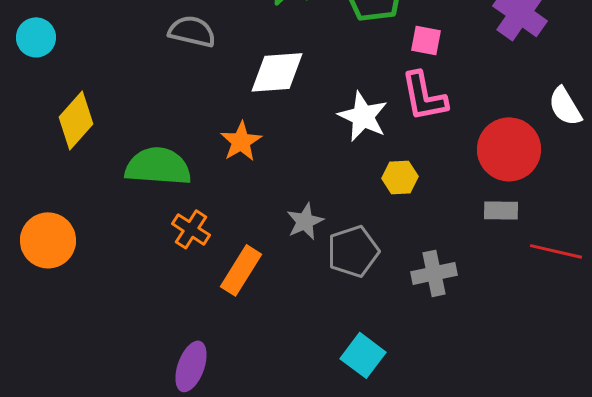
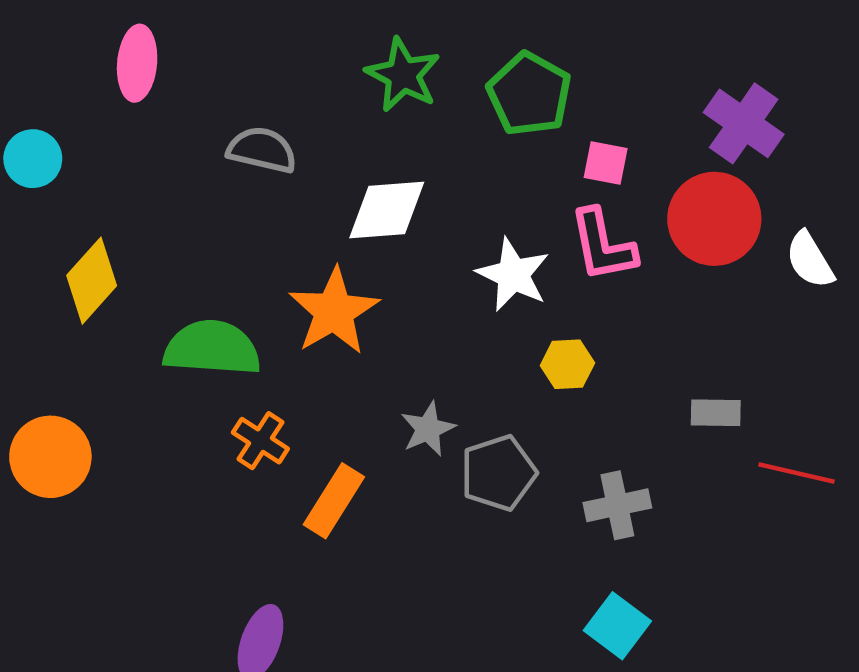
orange star: (241, 141) -> (334, 311), size x1.5
red circle: (509, 149) -> (714, 219), moved
cyan square: (363, 355) -> (617, 626), moved

